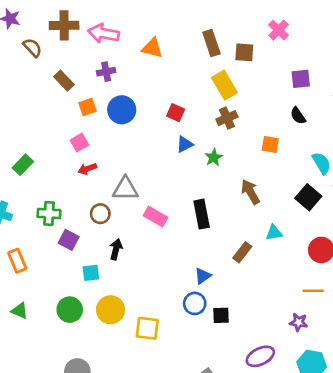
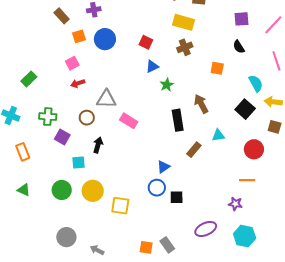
yellow rectangle: (224, 85) -> (183, 22), turned -45
green star: (214, 157) -> (167, 85), moved
black rectangle: (202, 214) -> (178, 120), moved

